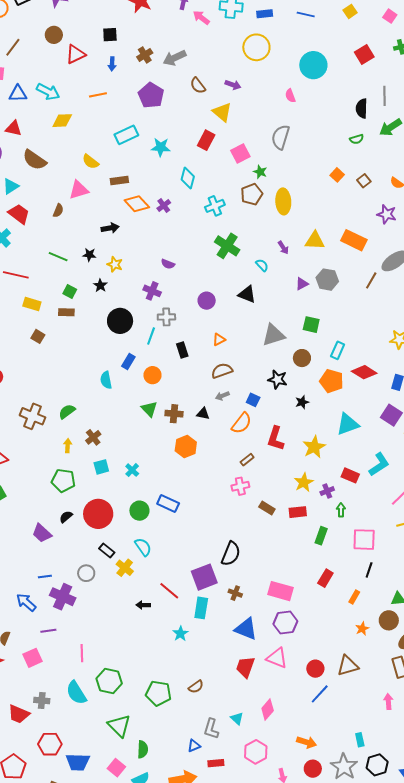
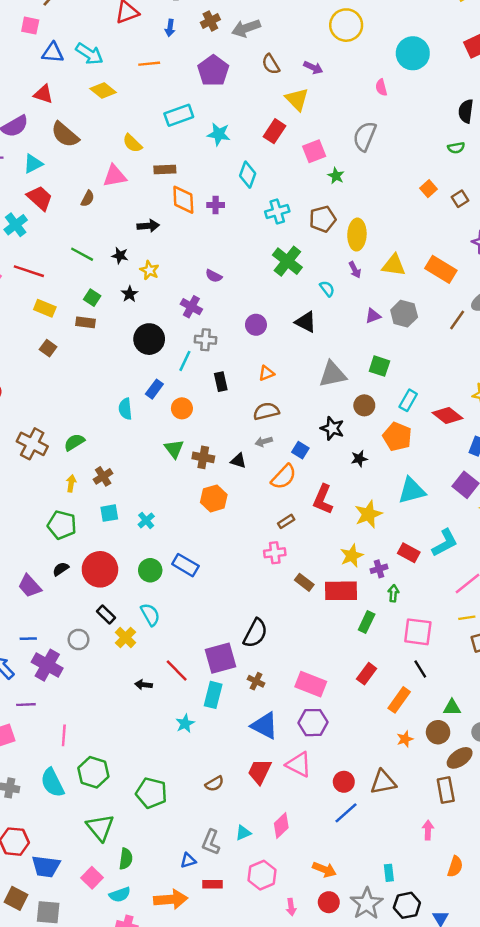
yellow diamond: (62, 121) -> (103, 90), turned 35
brown pentagon: (252, 194) -> (323, 219), moved
yellow ellipse: (283, 201) -> (357, 235), moved
orange diamond: (137, 204) -> (183, 200), turned 35
purple cross: (164, 206) -> (216, 205), turned 32
red diamond: (364, 372) -> (447, 415), moved
red rectangle: (298, 512) -> (341, 591), size x1.5
black line: (369, 570) -> (420, 669), turned -56
orange rectangle: (354, 597) -> (399, 700), size x1.5
brown semicircle: (196, 687) -> (214, 784), moved
cyan triangle: (237, 719) -> (243, 833), turned 48

